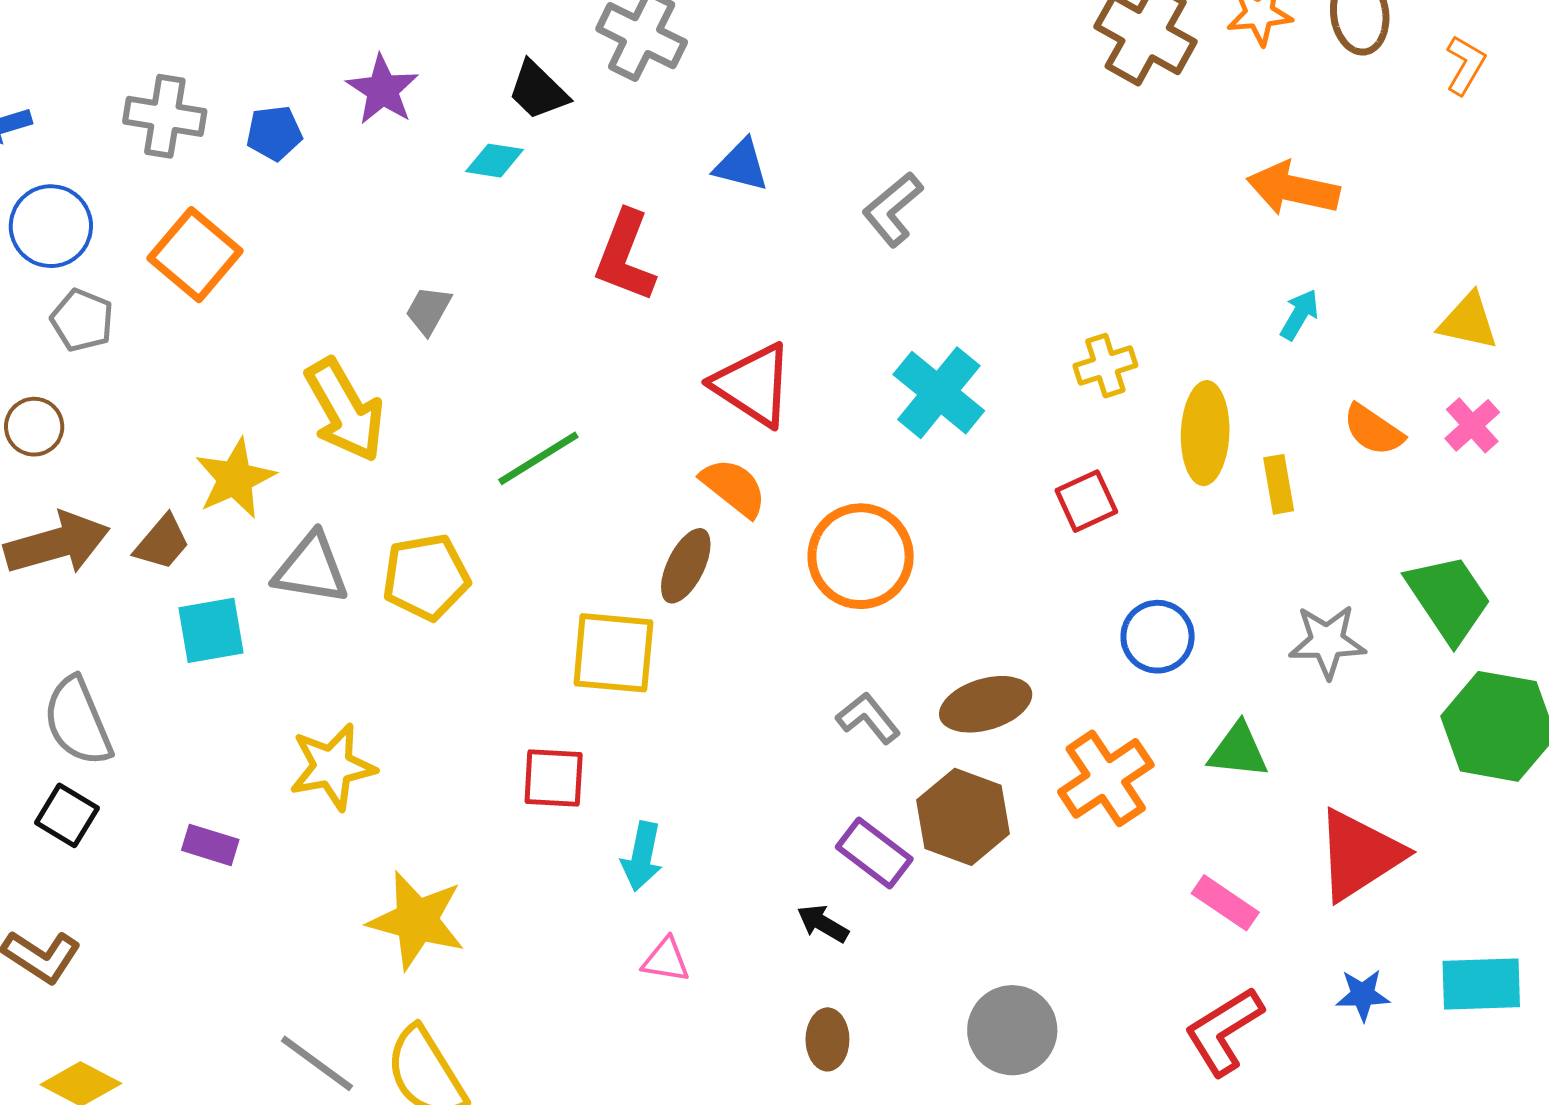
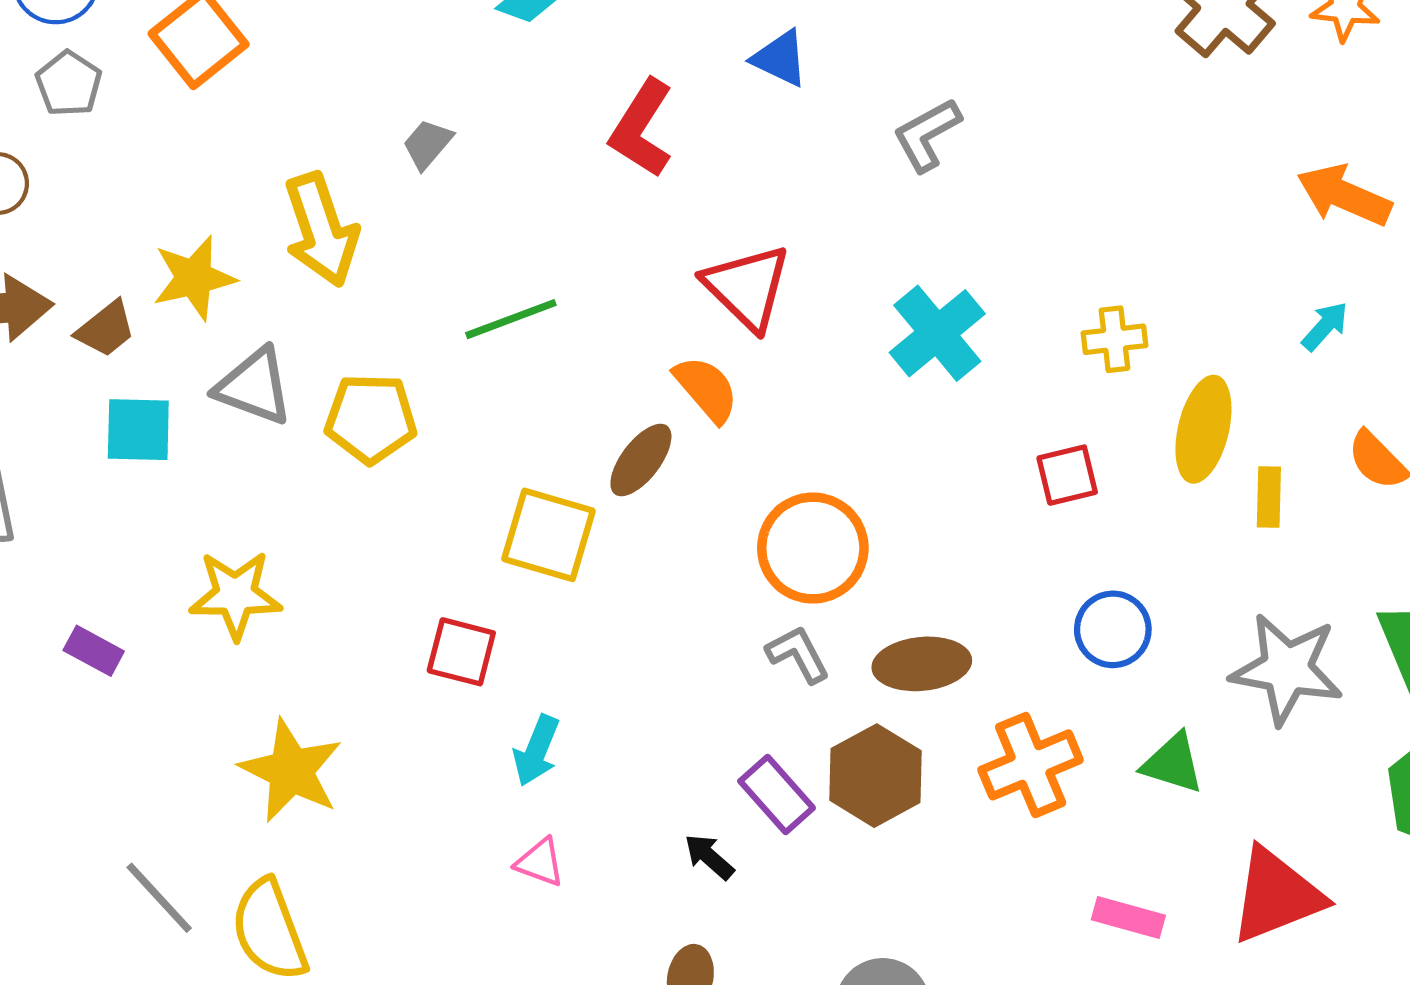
orange circle: (861, 556) -> (813, 548), moved
gray star: (1327, 641) -> (1287, 669), size x1.4
pink rectangle: (1225, 903) -> (1128, 918), turned -30

